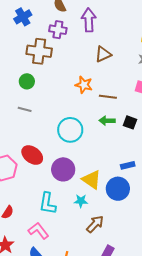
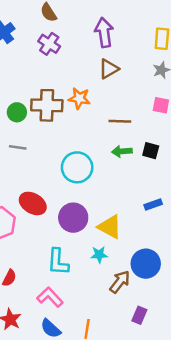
purple arrow: (89, 20) -> (104, 33), moved
purple cross: (58, 30) -> (49, 44), turned 30
brown cross: (39, 51) -> (47, 105), moved
orange star: (84, 85) -> (79, 98), moved
blue circle: (118, 189) -> (146, 264), moved

